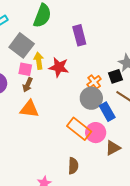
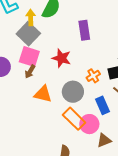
yellow arrow: (39, 61) -> (31, 17), moved
pink square: (25, 69) -> (29, 57), size x1.5
gray circle: (91, 98) -> (73, 92), moved
orange triangle: (29, 109) -> (43, 94), moved

